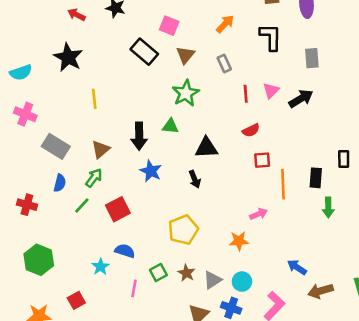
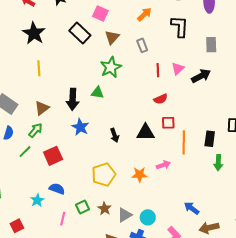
black star: (68, 57) -> (34, 33), moved
black triangle: (206, 148) -> (146, 132), moved
orange star: (239, 241) -> (140, 175), moved

